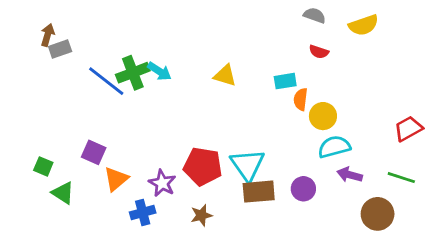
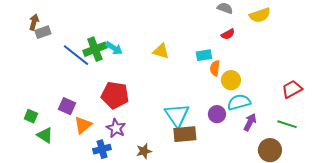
red semicircle: (319, 52) -> (228, 34), turned -48
red pentagon: (203, 166) -> (115, 95), moved
purple arrow: (350, 175) -> (250, 122), turned 102
purple circle: (303, 189) -> (217, 114), moved

